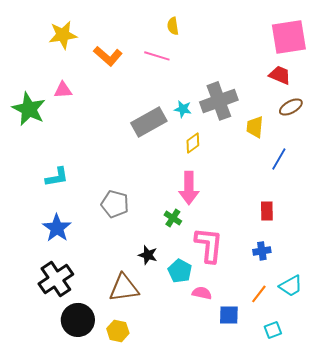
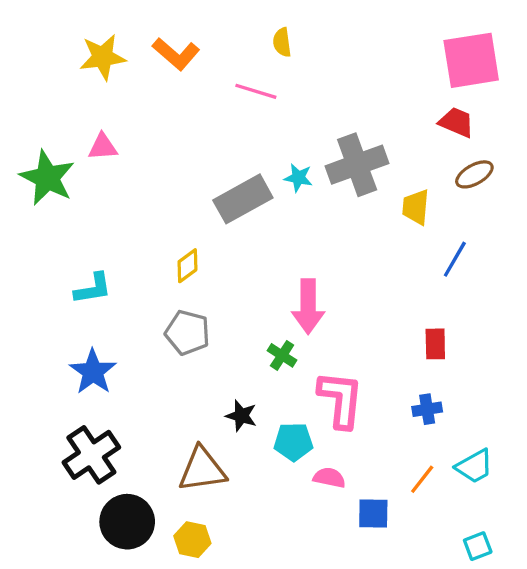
orange L-shape: (108, 56) -> (176, 54), moved
yellow diamond: (193, 143) -> (187, 266), moved
cyan pentagon: (180, 271) -> (293, 442), turned -30
cyan square: (273, 330) -> (478, 546), moved

